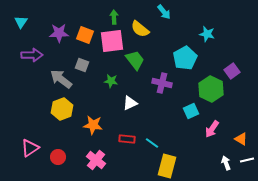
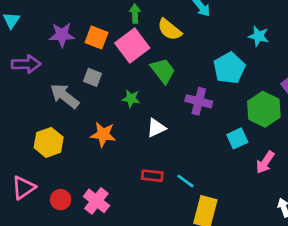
pink square: (112, 41) -> (132, 45), turned -30
yellow hexagon: (62, 109) -> (49, 142), moved
orange star: (93, 125) -> (103, 134), moved
pink cross: (96, 160) -> (96, 201), moved

